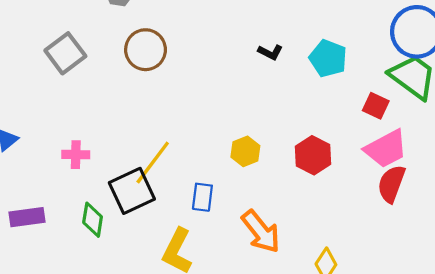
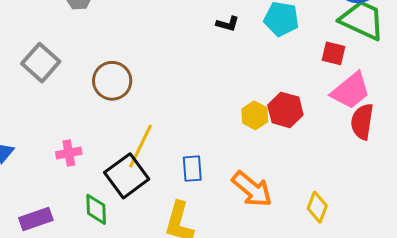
brown circle: (146, 50) -> (112, 81), moved
yellow hexagon: (245, 151) -> (255, 115), moved

